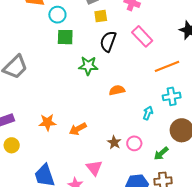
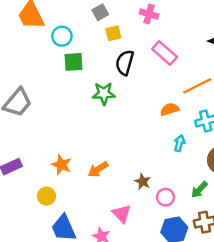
orange semicircle: (117, 90) -> (170, 109), moved
orange star: (47, 122) -> (61, 165), turned 30
pink circle: (134, 143) -> (165, 197), moved
yellow circle: (12, 145) -> (46, 196), moved

